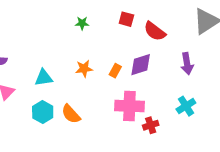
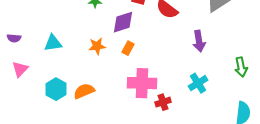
purple diamond: (141, 65) -> (123, 22), moved
cyan triangle: (44, 78) -> (53, 43), moved
orange semicircle: (71, 114) -> (84, 91), turned 110

